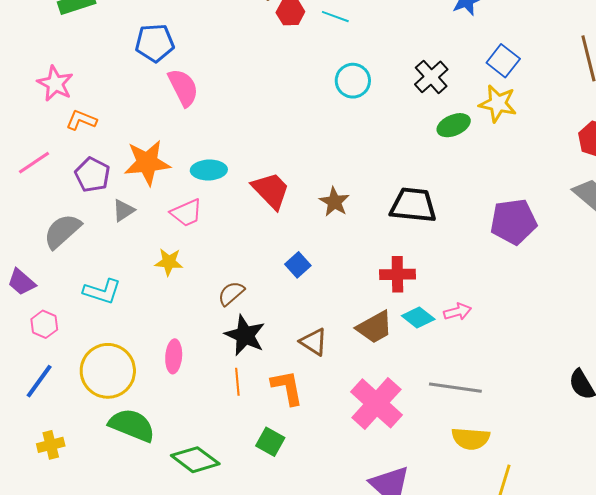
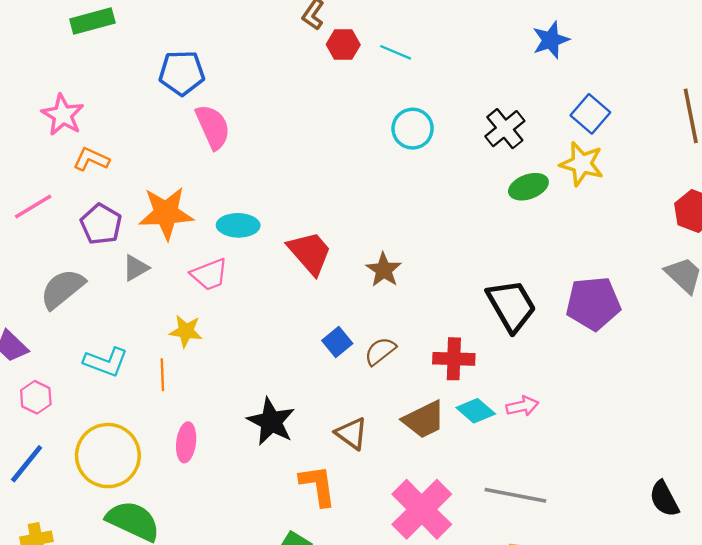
black trapezoid: (413, 205) -> (511, 306), moved, turned 51
brown semicircle: (231, 293) -> (380, 351), moved
orange line: (237, 382) -> (162, 375), moved

